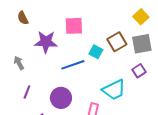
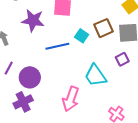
cyan trapezoid: (114, 90) -> (95, 75), turned 75
purple circle: (61, 98) -> (30, 77), moved

